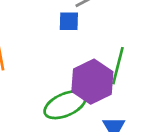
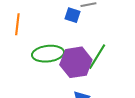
green ellipse: (65, 105) -> (48, 54), moved

